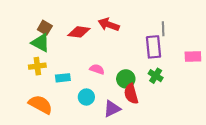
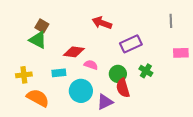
gray line: (163, 29) -> (171, 21), moved
red diamond: (79, 32) -> (74, 52), moved
purple rectangle: (154, 47) -> (131, 44), moved, turned 70
yellow cross: (37, 66) -> (24, 75), moved
cyan circle: (86, 97) -> (81, 91), size x1.5

